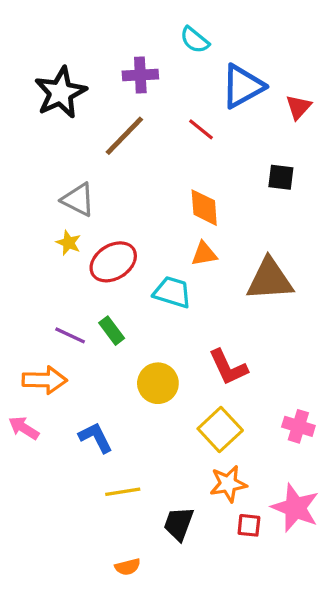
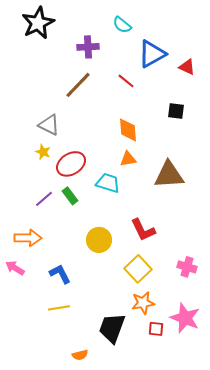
black star: (61, 93) -> (38, 23), moved
red triangle: (298, 107) -> (187, 67), turned -48
green rectangle: (112, 331) -> (70, 196), moved
purple line: (70, 335) -> (44, 199), moved, turned -66
yellow line: (123, 492) -> (59, 308), moved
black trapezoid: (179, 524) -> (112, 328), size x1.4

